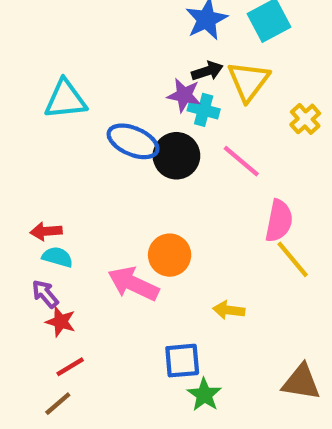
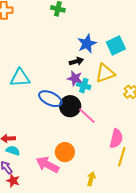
black arrow: (207, 71) -> (76, 61), moved
yellow triangle: (248, 81) -> (105, 73), turned 30
pink line: (241, 161) -> (87, 116), moved
yellow line: (293, 259) -> (122, 157), turned 54
yellow arrow: (229, 310) -> (91, 179), turned 96

